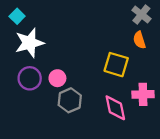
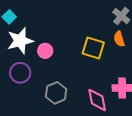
yellow square: (116, 65) -> (93, 48), moved
pink circle: (57, 78) -> (45, 51), moved

